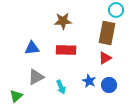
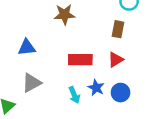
brown rectangle: (107, 33) -> (118, 29), size x0.6
red rectangle: (66, 50) -> (80, 60), moved
cyan arrow: (61, 87) -> (74, 95), moved

